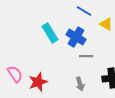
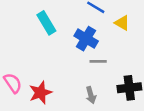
cyan rectangle: (50, 33) -> (46, 23), moved

